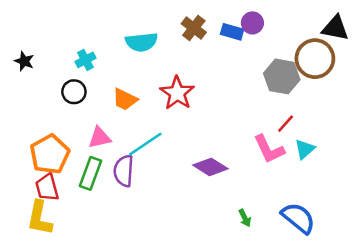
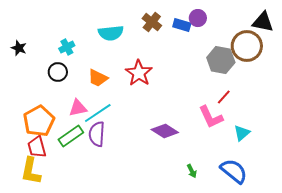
cyan line: (145, 144) -> (98, 113), moved
cyan triangle: (305, 149) -> (242, 133), moved
green rectangle: (91, 173) -> (71, 136), turned 35

